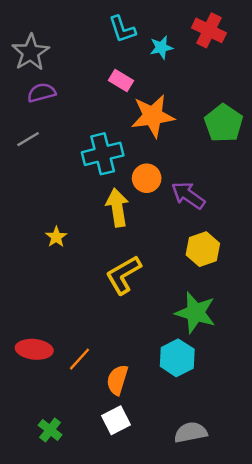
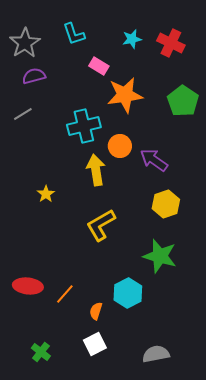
cyan L-shape: (122, 29) -> (74, 34), moved
red cross: (209, 30) -> (171, 43), moved
cyan hexagon: (177, 358) -> (128, 293), moved
orange semicircle: (117, 380) -> (96, 311), size x0.7

